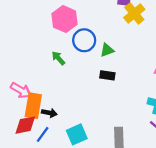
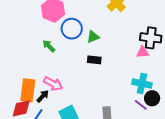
pink arrow: (21, 90) -> (53, 84), moved
black arrow: (49, 113) -> (43, 96), turned -56

